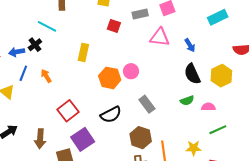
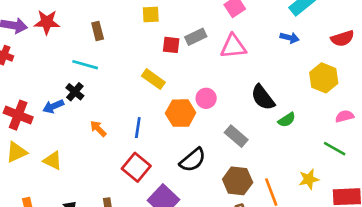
gray rectangle: (140, 14) -> (196, 37), moved
blue arrow: (190, 45) -> (290, 38), moved, turned -32
yellow rectangle: (83, 52) -> (153, 79), moved, turned -54
blue line: (23, 73) -> (138, 128), moved
black semicircle: (192, 74) -> (263, 97), moved
pink semicircle: (208, 107) -> (345, 116), moved
green line: (218, 130) -> (335, 149), turned 66

